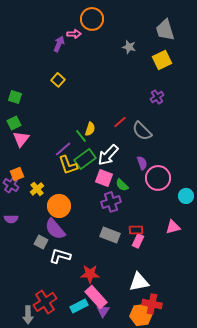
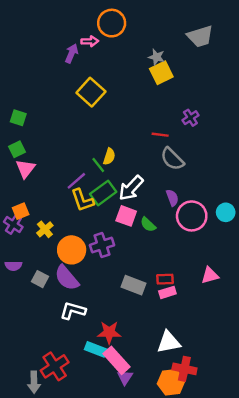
gray trapezoid: (165, 30) -> (200, 36), turned -90
yellow square: (162, 60) -> (161, 73), moved
yellow square: (58, 80) -> (91, 92), moved, size x1.6
red line: (120, 122) -> (160, 135), moved, turned 48
cyan circle: (186, 196) -> (226, 212), moved
purple cross: (111, 202) -> (102, 245), moved
pink rectangle: (138, 241) -> (167, 292), turned 48
gray square: (41, 242) -> (40, 279), moved
cyan rectangle: (79, 306) -> (96, 349), moved, turned 48

